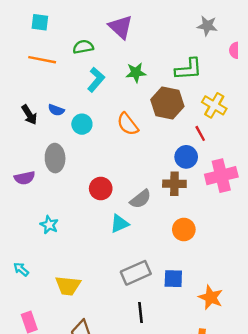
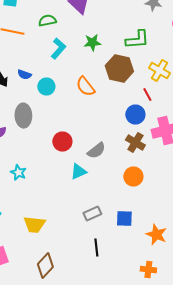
brown cross: (174, 184) -> (135, 143), moved, turned 30
gray rectangle: (136, 273) -> (92, 214), size x0.7

